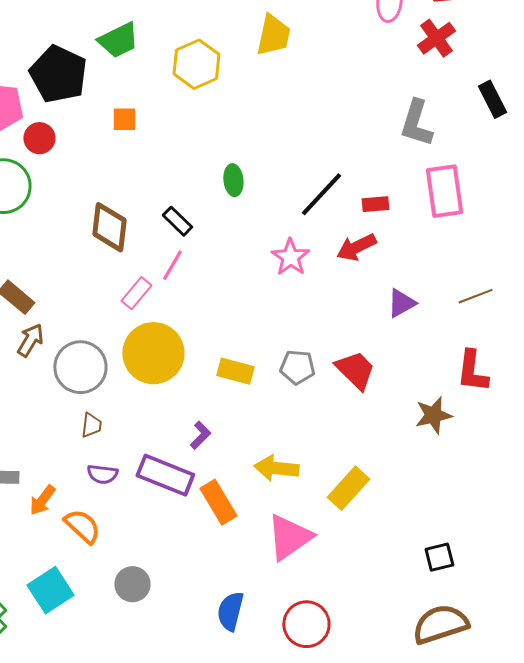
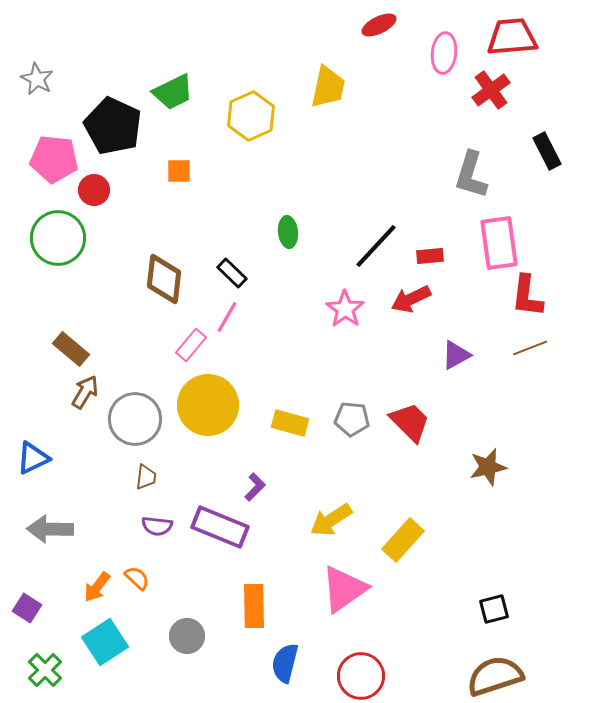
red L-shape: (472, 371) -> (527, 296), moved
yellow arrow: (276, 468) -> (331, 520), turned -39
orange arrow: (42, 500) -> (97, 587), moved
orange rectangle: (218, 502) -> (254, 606), moved, turned 30
orange semicircle: (82, 526) -> (137, 578), size x0.7

